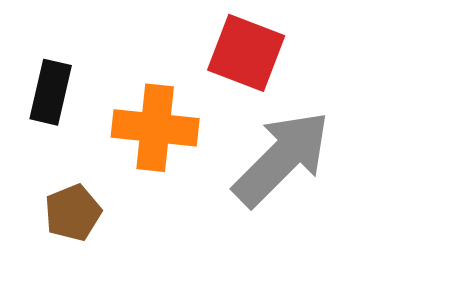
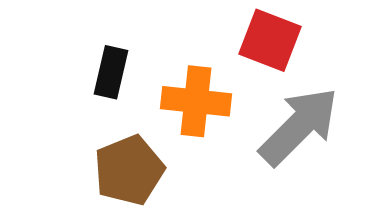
brown pentagon: (73, 213) -> (129, 170), size x1.5

